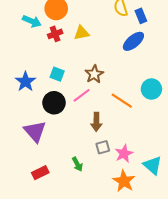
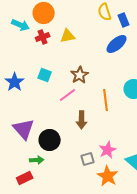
orange line: (122, 101) -> (106, 100), turned 50
black circle: (54, 103) -> (50, 140), moved
gray square: (103, 147) -> (88, 159), moved
green arrow: (77, 164) -> (37, 160), moved, turned -64
red rectangle: (40, 173) -> (25, 178), moved

